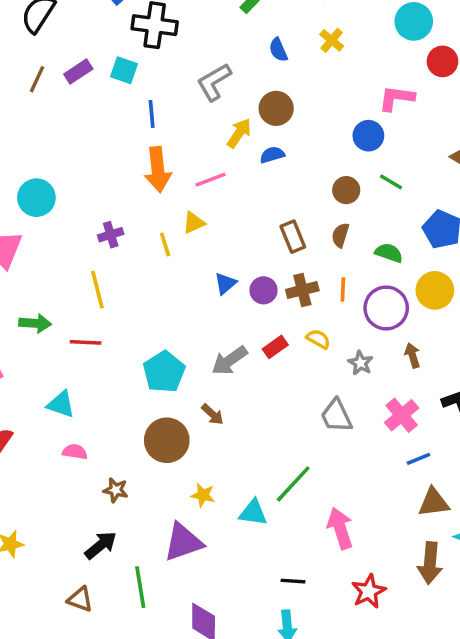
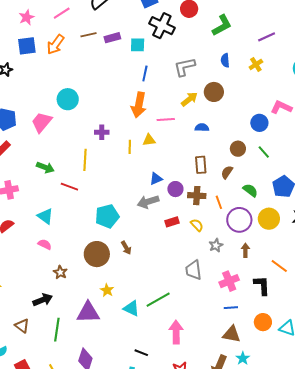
cyan square: (124, 70) -> (138, 45), turned -35
brown line: (37, 79) -> (89, 35), turned 35
blue semicircle: (272, 155) -> (202, 128), moved
orange line: (343, 289) -> (219, 202), turned -40
gray arrow: (229, 361) -> (148, 202), moved

